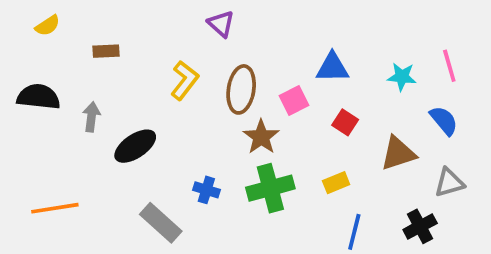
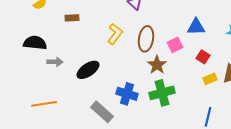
gray arrow: (91, 117) -> (55, 62), moved, turned 84
yellow rectangle: (336, 183) -> (210, 79), moved
blue cross: (206, 190) -> (127, 94), size x1.5

